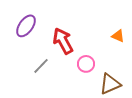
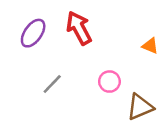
red arrow: (63, 41) -> (79, 28), moved

